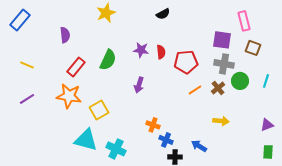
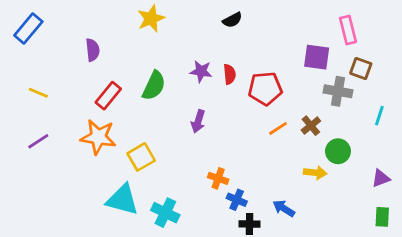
gray cross: (224, 64) -> (338, 91), moved
green circle: (240, 81) -> (338, 151), moved

